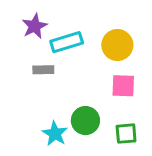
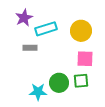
cyan star: (55, 134) -> (38, 92), turned -30
green square: (126, 134) -> (81, 81), moved

